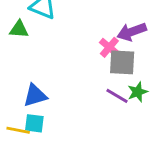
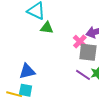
green triangle: (19, 29) -> (47, 28), moved

